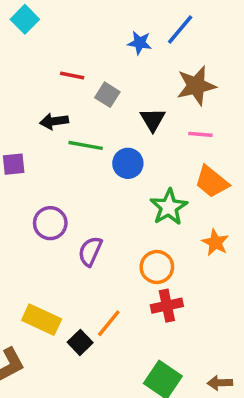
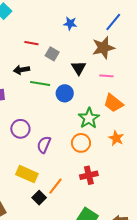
blue line: (180, 29) -> (113, 22), moved
orange circle: (157, 267) -> (81, 143), moved
yellow rectangle: (42, 320) -> (27, 174), moved

